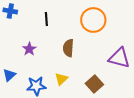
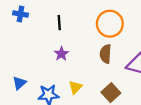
brown semicircle: (68, 48) -> (106, 54), moved
purple star: (29, 49) -> (61, 54), moved

